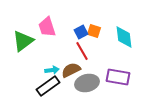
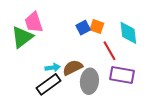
pink trapezoid: (47, 27) -> (34, 22), moved
red line: (82, 51) -> (109, 51), moved
gray ellipse: (87, 83) -> (89, 81), turned -70

